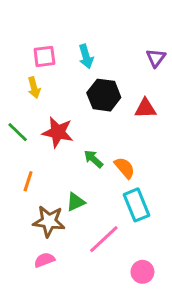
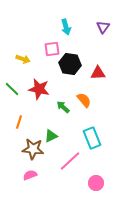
pink square: (44, 56) -> (52, 49), moved
cyan arrow: (86, 56) -> (66, 27), moved
purple triangle: (156, 58) -> (103, 27), moved
yellow arrow: (34, 88) -> (23, 59), turned -56
orange semicircle: (125, 168) -> (84, 100), moved

